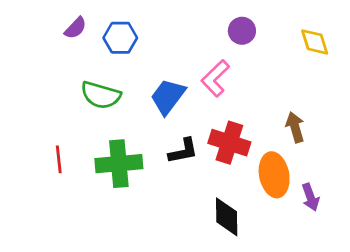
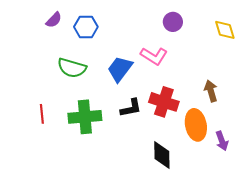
pink L-shape: (215, 78) -> (154, 56), turned -104

